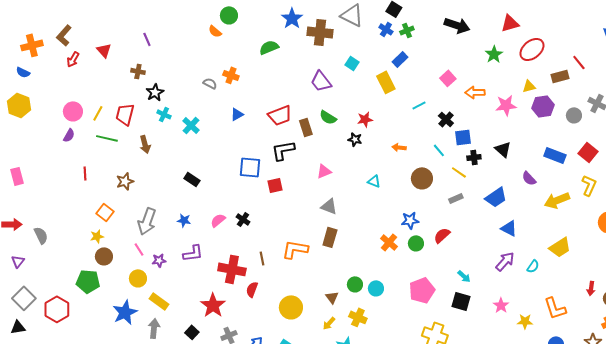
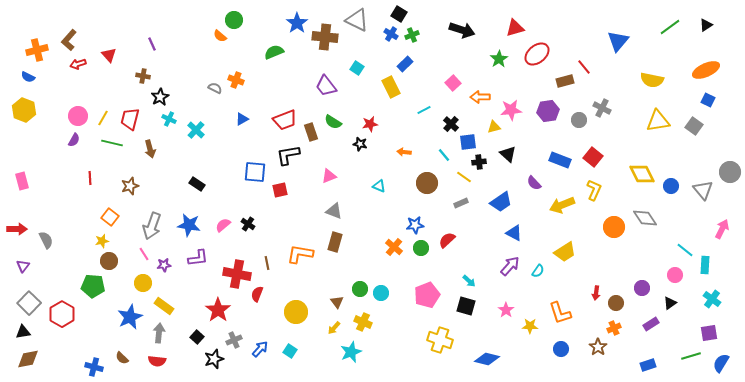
red arrow: (73, 59) -> (78, 64), turned 42
yellow triangle: (529, 86) -> (494, 127), moved
blue star: (184, 220) -> (189, 225), size x1.6

